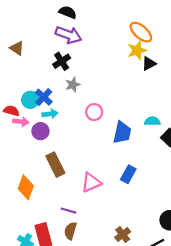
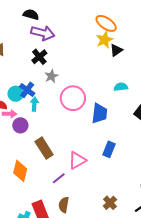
black semicircle: (68, 12) -> (31, 15), moved
pink circle: (94, 112) -> (73, 98), size x1.6
cyan arrow: (50, 114) -> (34, 104), turned -72
cyan semicircle: (152, 121) -> (121, 87), moved
purple circle: (40, 131) -> (20, 125), moved
purple line: (68, 211) -> (59, 178), moved, turned -48

